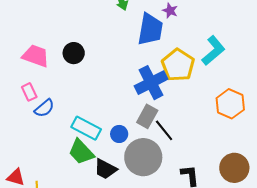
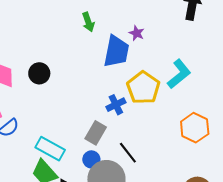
blue cross: (151, 83) -> (116, 105), size x0.6
gray rectangle: (147, 116) -> (96, 133), moved
blue circle: (119, 134) -> (91, 159), moved

